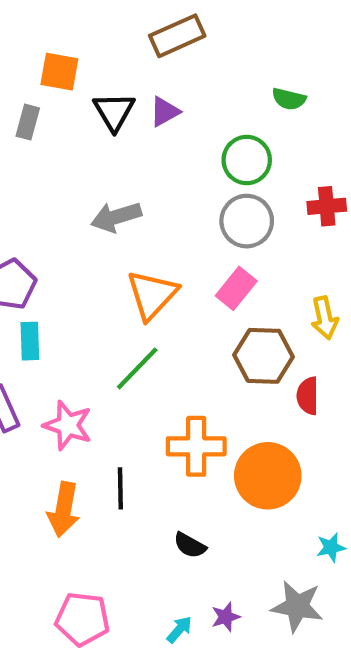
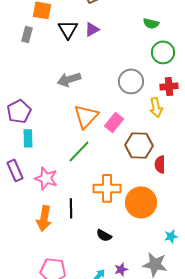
green circle: (247, 160) -> (163, 52), moved
red cross: (327, 206) -> (169, 86), moved
pink rectangle: (236, 288) -> (114, 122), moved
yellow arrow: (325, 318) -> (156, 107), moved

